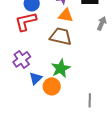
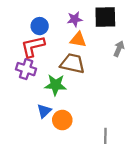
purple cross: (22, 59) -> (26, 69), moved, turned -36
green star: (61, 68) -> (55, 85), moved, turned 30

